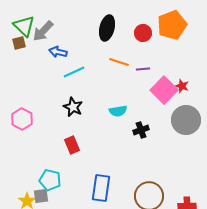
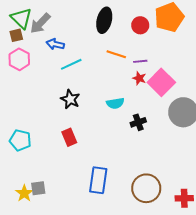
red star: (182, 86) -> (139, 78), moved
pink hexagon: (22, 119) -> (19, 59), moved
cyan pentagon: (50, 180) -> (20, 140), moved

